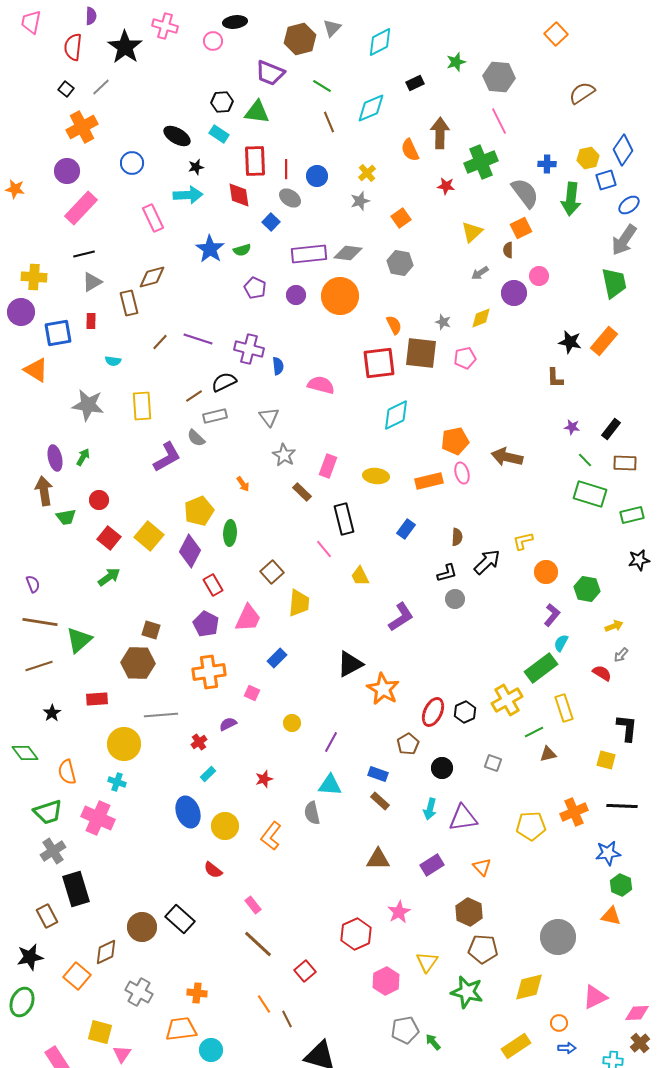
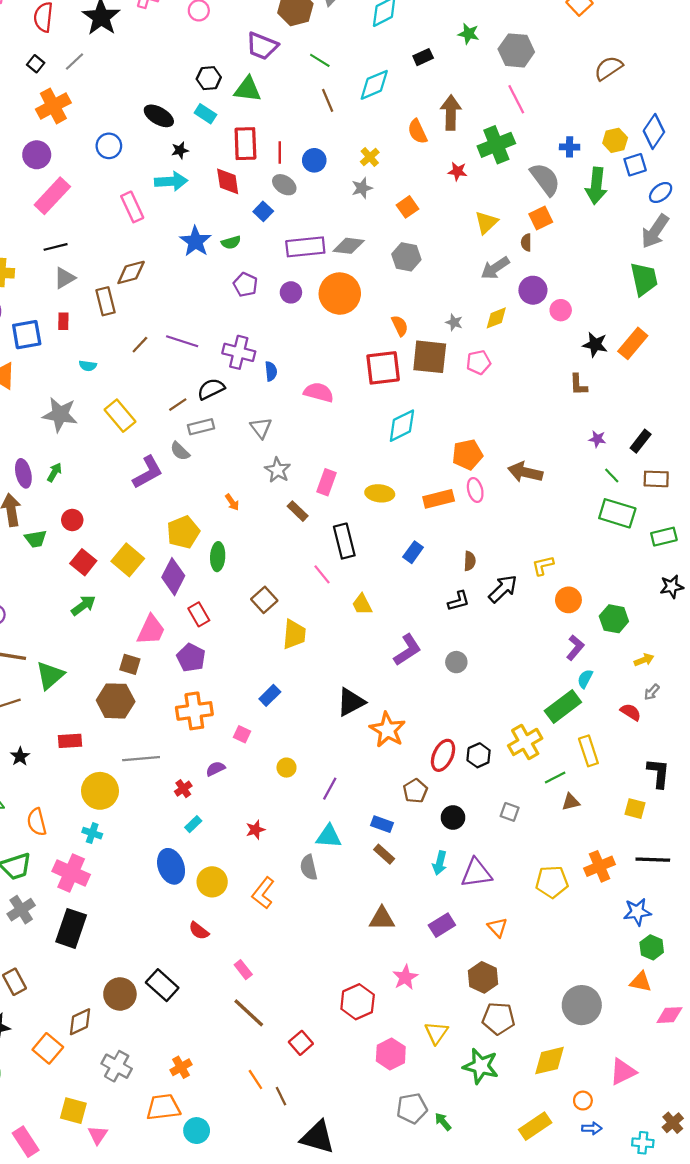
green star: (456, 62) -> (469, 34), turned 30
gray arrow: (480, 273) -> (495, 268), size x1.5
pink circle: (539, 276) -> (561, 310), moved
yellow rectangle: (142, 406) -> (120, 416), turned -36
gray circle: (455, 599) -> (456, 662), moved
pink trapezoid: (248, 618) -> (151, 630), moved
black rectangle: (76, 889) -> (71, 928), moved, turned 36
orange cross: (197, 993) -> (181, 1067), turned -36
pink diamond: (637, 1013) -> (669, 1015), moved

